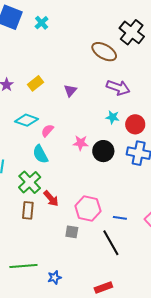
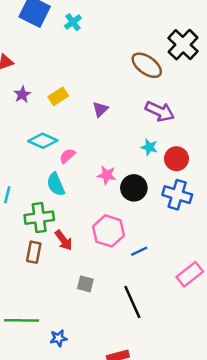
green cross: (30, 182) -> (39, 218), turned 30
pink hexagon: (88, 208) -> (108, 231), moved
blue line: (120, 218) -> (139, 251), moved, turned -40

